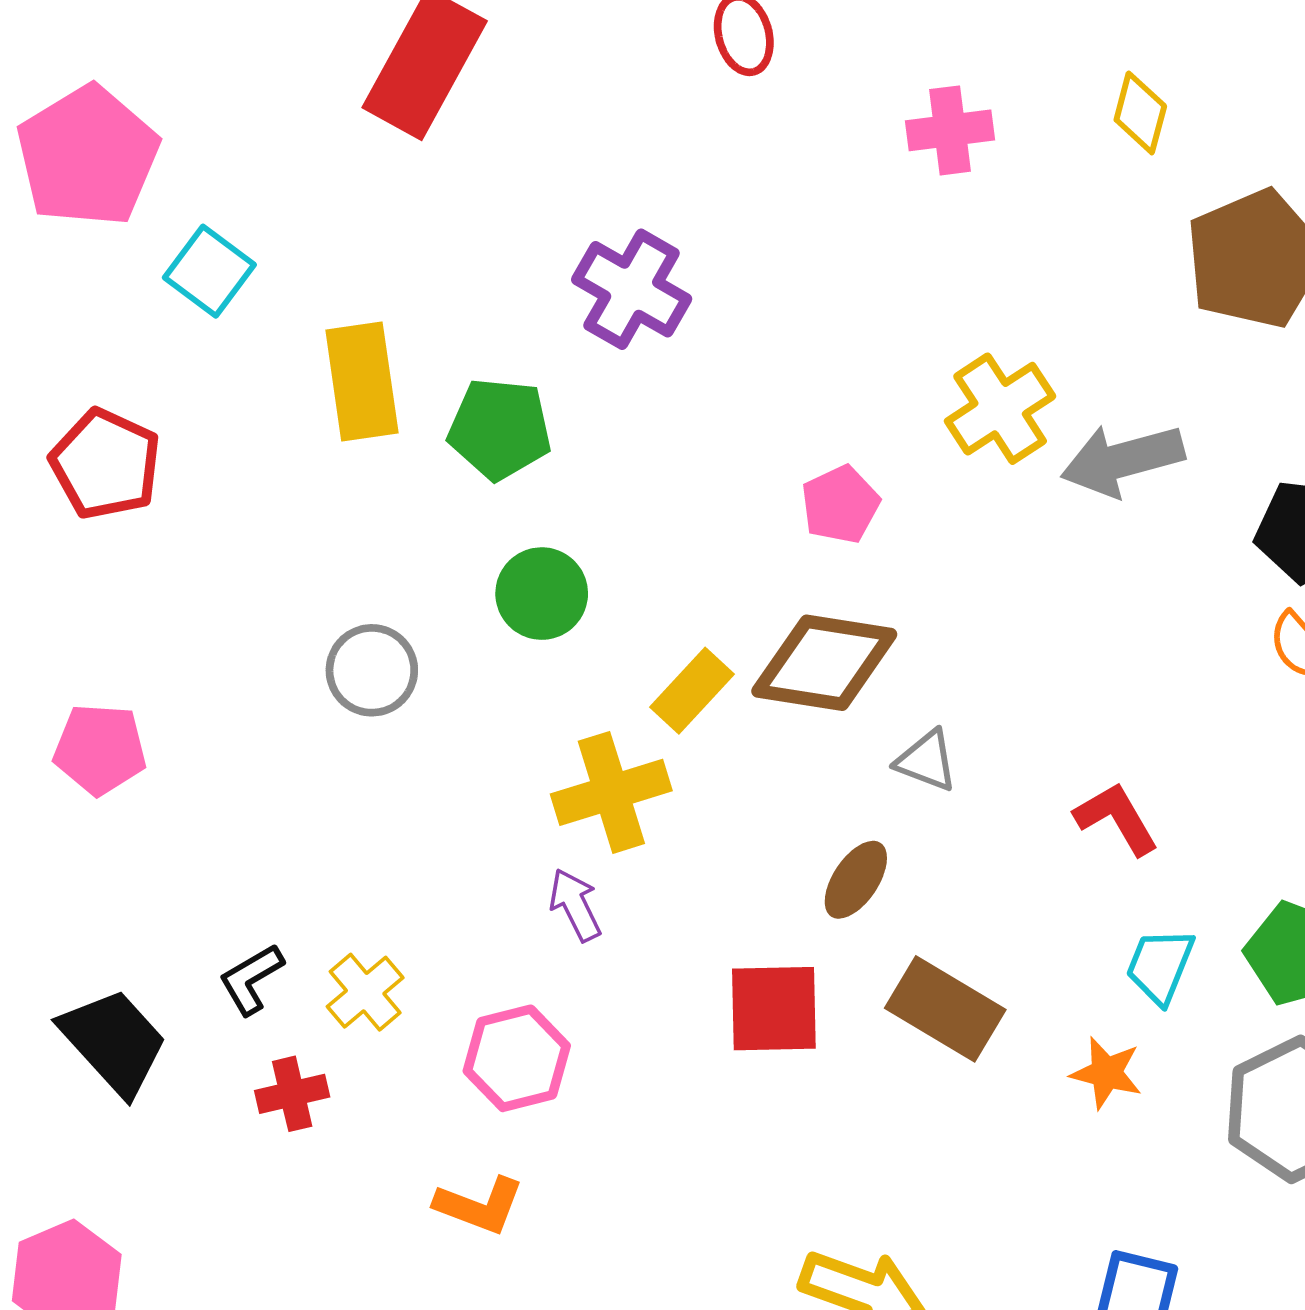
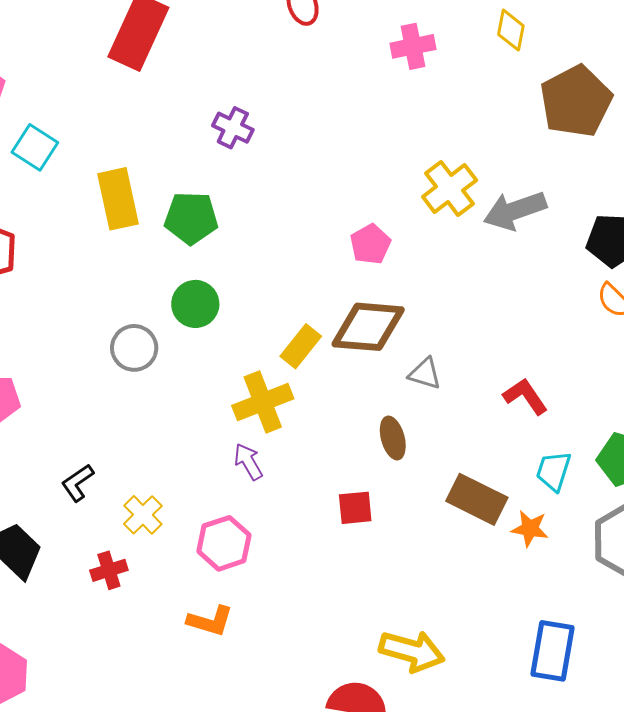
purple cross: (632, 289) -> (233, 128), moved, size x0.7
green circle: (542, 594) -> (195, 304), moved
brown ellipse: (856, 880) -> (393, 438), turned -45
black L-shape: (251, 979) -> (78, 483), moved
red square: (774, 1009) -> (355, 508), size x0.7
brown rectangle: (945, 1009) -> (477, 499), moved

